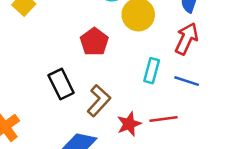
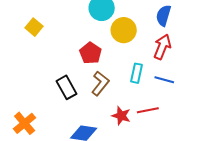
brown L-shape: (99, 101) -> (100, 83), moved
red star: (129, 124) -> (121, 116), turned -30

